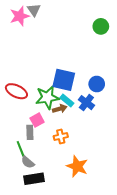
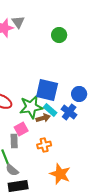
green circle: (101, 26) -> (59, 35), moved

